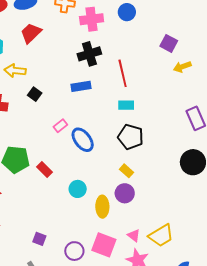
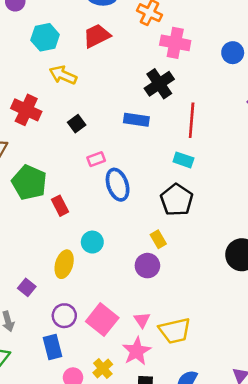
blue circle: (127, 12) -> (233, 53), moved
black cross: (89, 54) -> (159, 84), turned -35
black square: (35, 94) -> (77, 124), moved
yellow ellipse: (102, 207) -> (64, 264), moved

